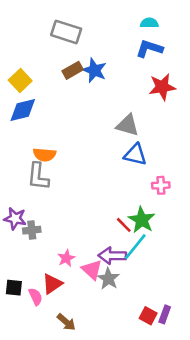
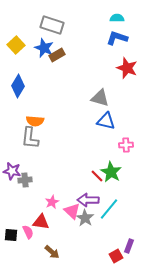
blue star: (94, 70) -> (44, 48), moved
yellow square: (20, 81) -> (16, 45), moved
red star: (162, 87) -> (127, 68), turned 30
blue diamond: (23, 110) -> (18, 86), turned -45
cyan line: (135, 247) -> (109, 209), moved
red triangle: (52, 284) -> (41, 222), turned 42
black square: (14, 288) -> (11, 235), moved
red square: (148, 316) -> (116, 256), moved, turned 32

